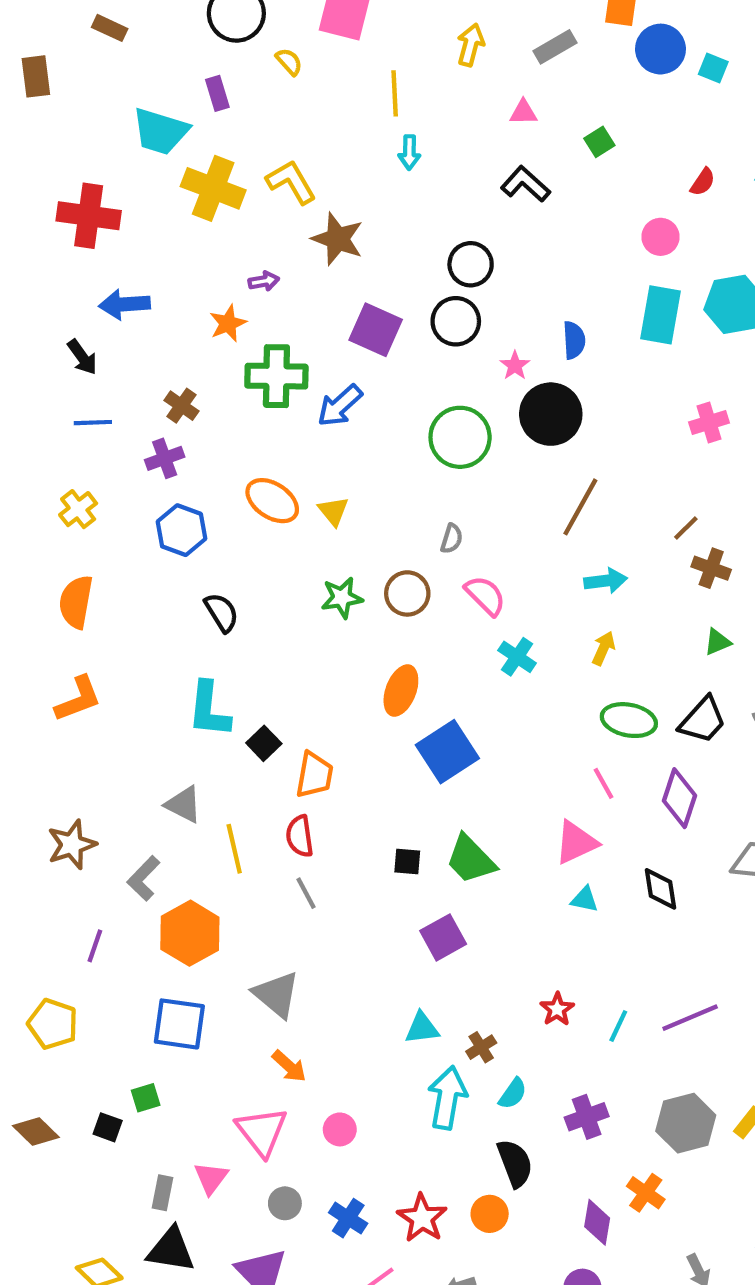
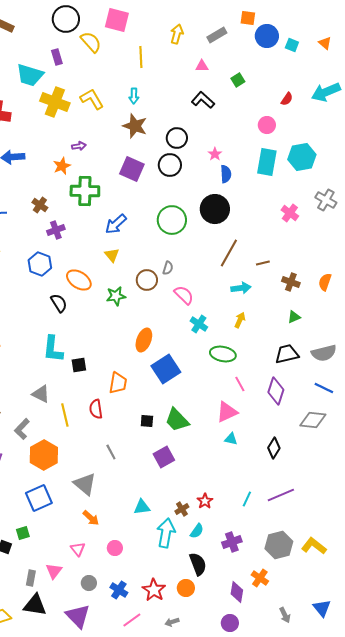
yellow semicircle: (289, 62) -> (91, 42), size x1.6
cyan arrow: (409, 152) -> (134, 96), moved
brown star: (338, 239) -> (135, 126), moved
pink star: (515, 366) -> (215, 154), moved
blue arrow: (340, 406) -> (116, 224), moved
pink cross: (709, 423) -> (290, 213), turned -36
purple cross: (165, 458) -> (56, 230), moved
orange ellipse: (272, 501) -> (79, 280), moved
brown line: (686, 528) -> (263, 263), moved, turned 32
brown circle: (407, 593) -> (147, 280), moved
green ellipse: (629, 720) -> (223, 354), moved
black trapezoid: (703, 720) -> (287, 354), turned -145
black square: (264, 743) -> (79, 365), turned 35
orange trapezoid: (314, 775) -> (118, 383), moved
black diamond: (660, 889) -> (274, 448), moved, turned 40
gray line: (306, 893) -> (111, 452), moved
red star: (557, 1009) -> (205, 501), moved
blue square: (179, 1024) -> (39, 498), turned -32
cyan triangle: (422, 1028) -> (142, 507), moved
pink triangle: (262, 1132) -> (78, 549), size x0.6

